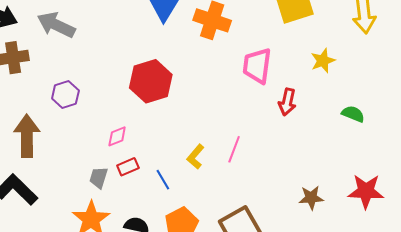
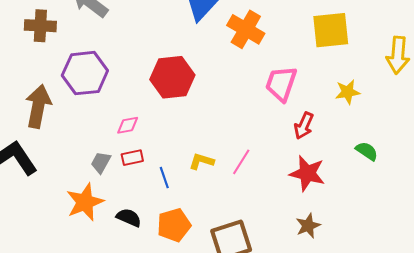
purple hexagon: (65, 94) -> (85, 73), size x1.6
yellow L-shape: (195, 157) -> (201, 161), turned 55
red star: (366, 191) -> (307, 173), moved
brown star: (311, 198) -> (308, 226), turned -30

